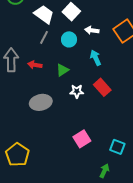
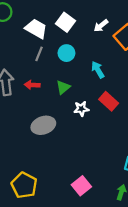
white arrow: (92, 30) -> (101, 26), moved, turned -40
pink square: (82, 139) -> (81, 186), moved

